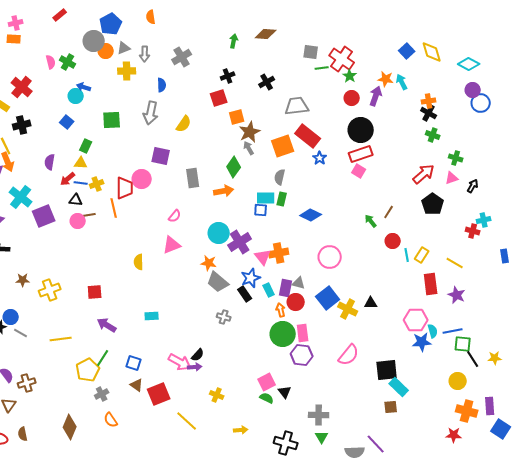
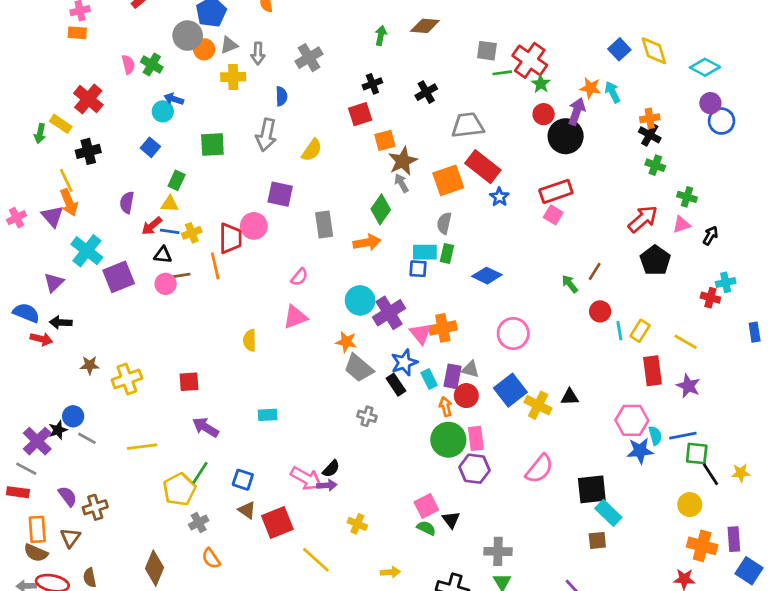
black circle: (361, 130) -> (566, 136), moved

